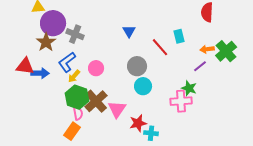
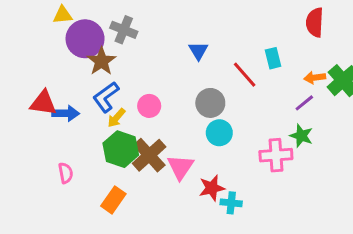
gray cross: (75, 34) -> (124, 30), moved
brown star: (46, 42) -> (101, 61), moved
green star: (189, 88) -> (301, 136), moved
pink semicircle: (78, 113) -> (66, 173), moved

